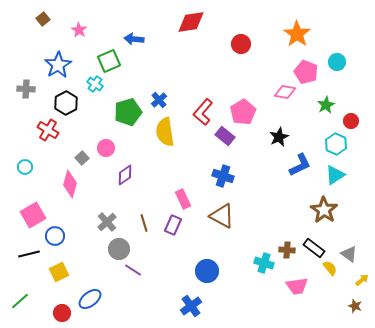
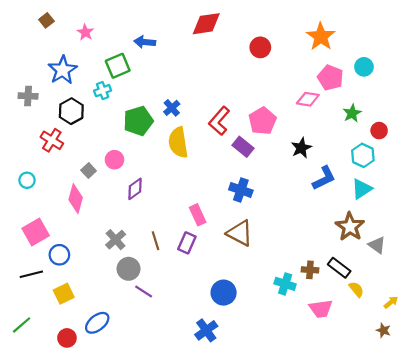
cyan cross: (95, 84) -> (103, 91), turned 35
gray triangle: (349, 254) -> (377, 245), moved

